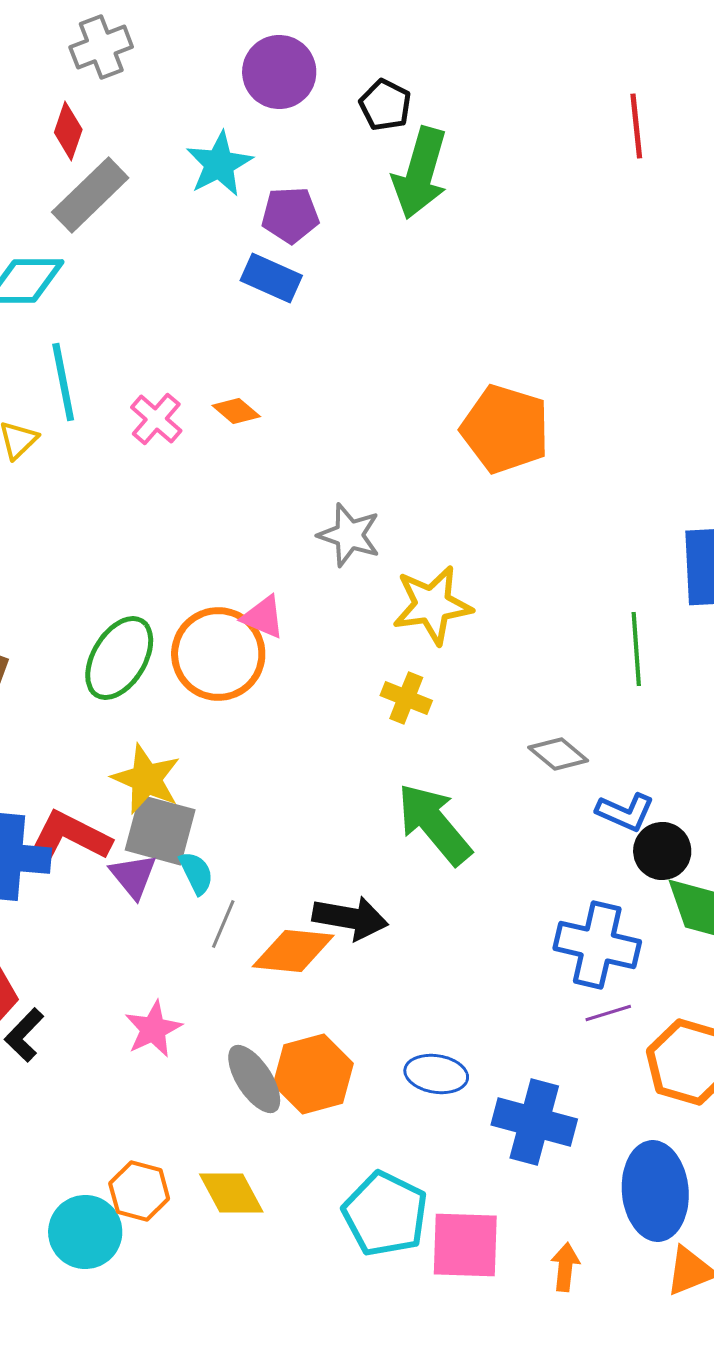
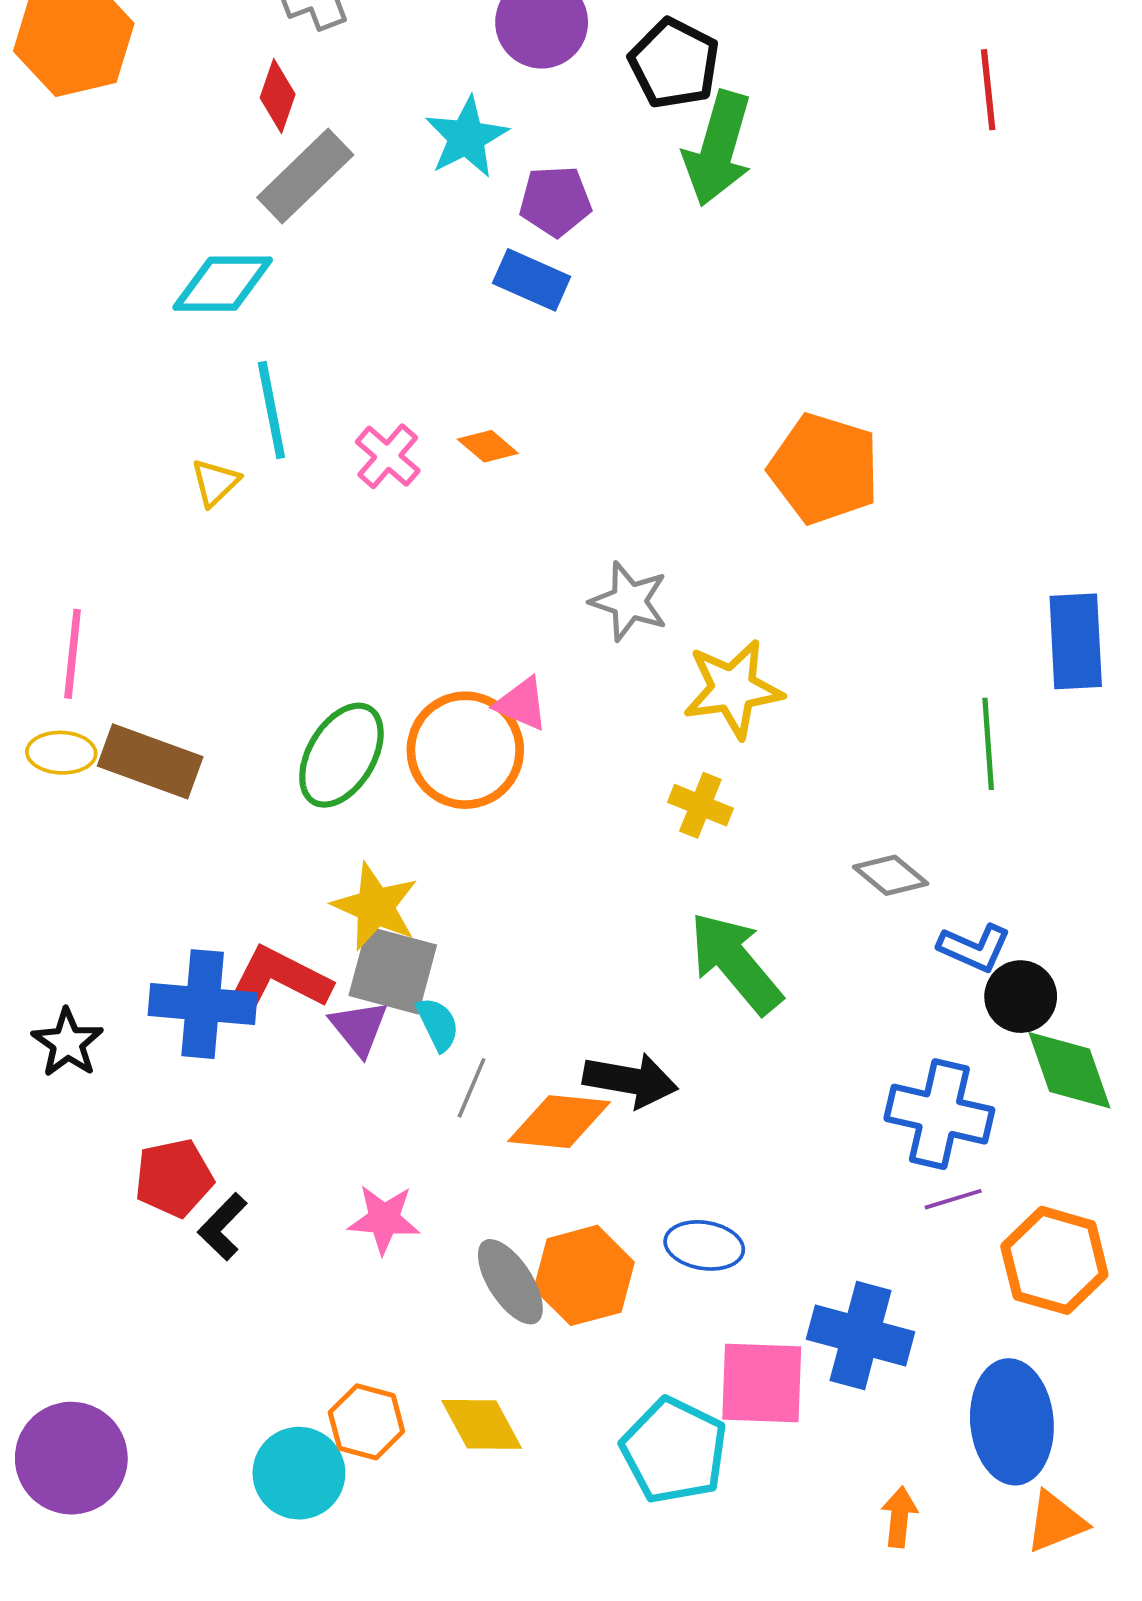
black pentagon: (385, 105) -> (674, 63), size x1.4
pink star: (153, 1029) -> (384, 1219), turned 30
blue ellipse: (436, 1074) -> (704, 1245), moved
pink square: (465, 1245) -> (762, 1383), moved

